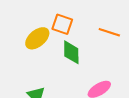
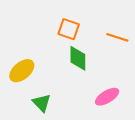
yellow ellipse: (37, 38) -> (22, 71), moved

